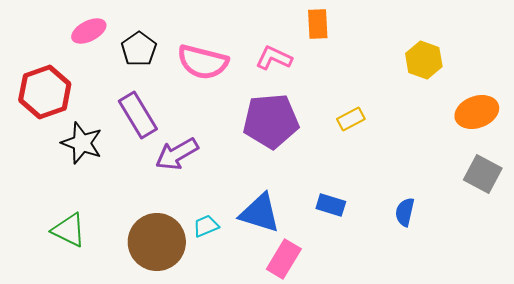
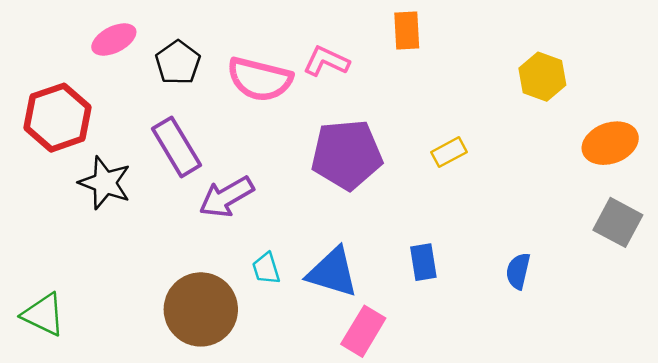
pink L-shape: (274, 58) -> (326, 61), moved
blue rectangle: (331, 205) -> (423, 262), turned 64
cyan trapezoid: (206, 226) -> (266, 268), moved, turned -84
green triangle: (69, 230) -> (43, 315), moved

